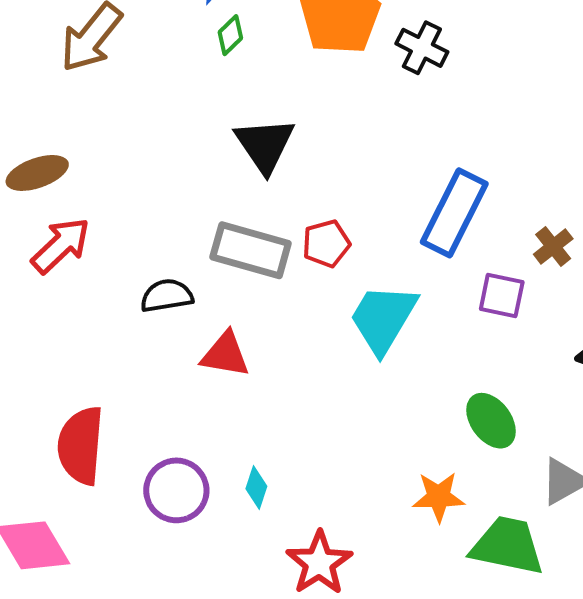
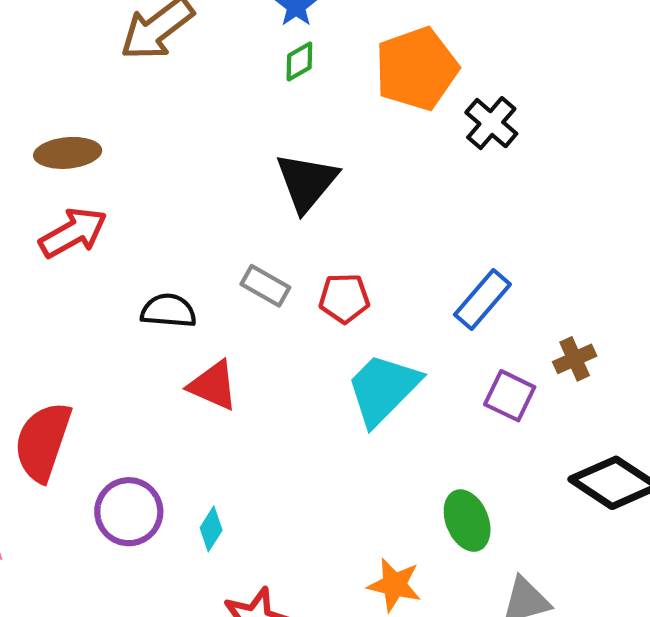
blue rectangle: (454, 213) -> (482, 299), size x0.7
gray rectangle: (251, 250) -> (265, 286), size x0.6

